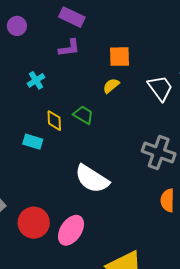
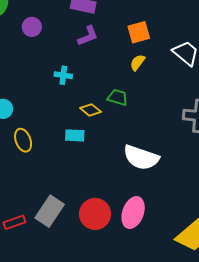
cyan cross: (36, 80) -> (63, 75), turned -36
yellow diamond: (54, 121) -> (91, 110), turned -35

